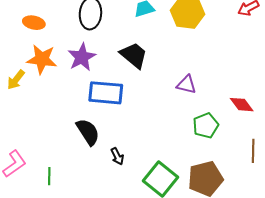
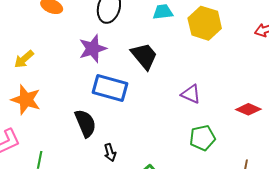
orange star: (42, 59) -> (26, 100), moved
red diamond: (242, 105) -> (248, 109), moved, turned -40

